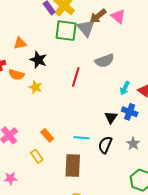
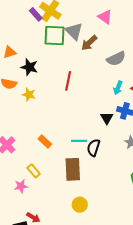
brown arrow: (98, 16) -> (89, 43), moved
gray semicircle: (105, 61) -> (116, 59), moved
black semicircle: (105, 145) -> (94, 148), moved
yellow rectangle: (37, 156) -> (34, 171), moved
pink star: (10, 178) -> (21, 186), moved

